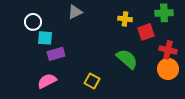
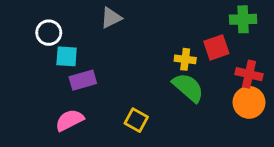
yellow cross: (125, 19) -> (185, 59), moved

